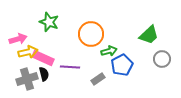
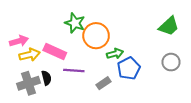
green star: (49, 22) -> (75, 23), moved
green trapezoid: (149, 35) -> (169, 26), moved
pink rectangle: (43, 58) -> (55, 52), moved

